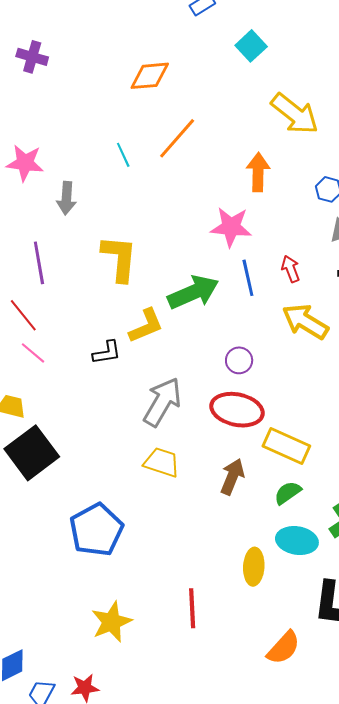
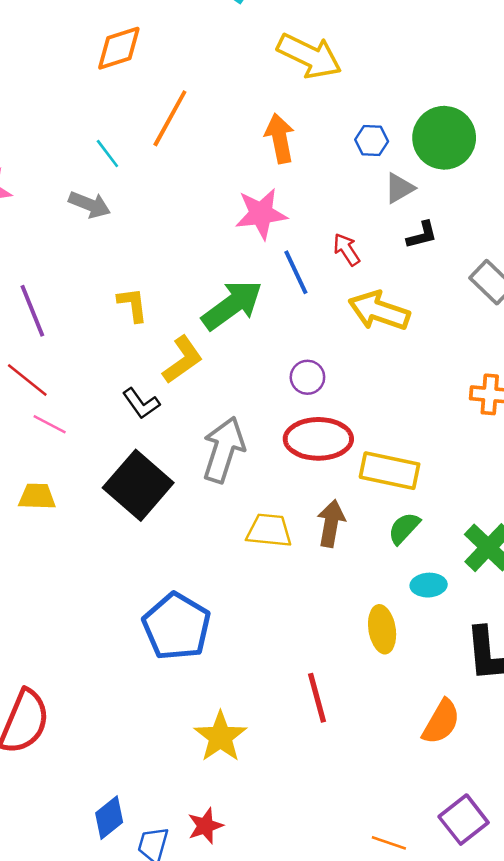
gray arrow: (66, 198) -> (90, 205), moved, turned -60
yellow L-shape: (119, 258) -> (133, 305), moved, size x0.6
black L-shape: (107, 352) -> (141, 403), turned 76
black square: (32, 453) -> (138, 485), moved
yellow trapezoid: (162, 462) -> (269, 530), moved
cyan ellipse: (297, 541) -> (429, 585), size x0.7

